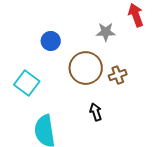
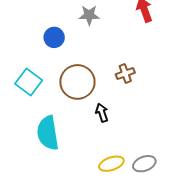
gray star: (106, 32) -> (89, 15), moved
brown circle: (86, 68) -> (77, 82), moved

